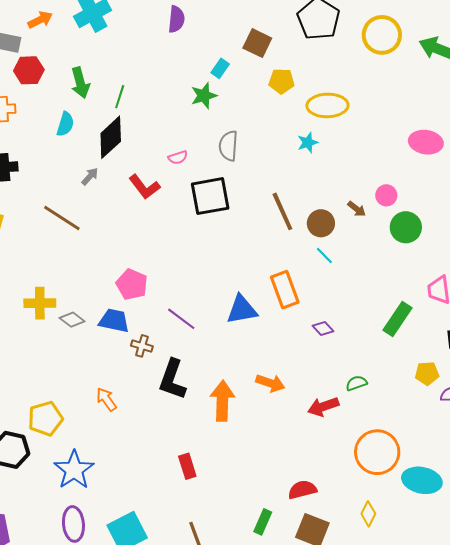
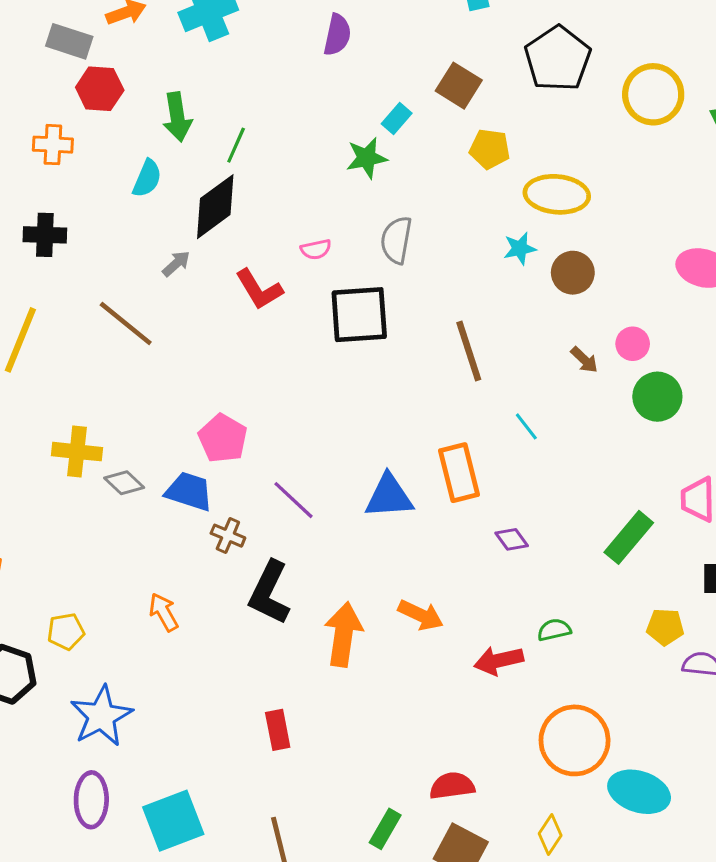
brown circle: (321, 223) -> (573, 273), moved
yellow pentagon: (45, 419) -> (66, 631), size x0.7

